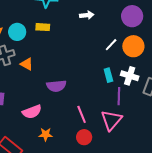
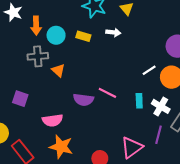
white arrow: (87, 15) -> (113, 32), moved
purple line: (119, 96) -> (159, 135), moved
pink line: (82, 114) -> (107, 93), moved, turned -54
orange star: (46, 134) -> (61, 147), size x1.6

